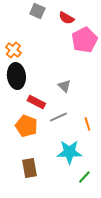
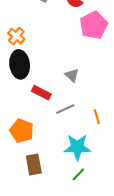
orange pentagon: (26, 126) -> (22, 131), moved
green line: (84, 177) -> (78, 174), moved

